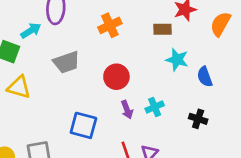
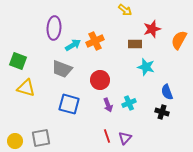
cyan arrow: (31, 31) -> (73, 45), moved
gray trapezoid: (66, 62) -> (62, 69), turned 40
blue semicircle: (205, 77) -> (167, 92), moved
blue square: (83, 125) -> (69, 104), moved

